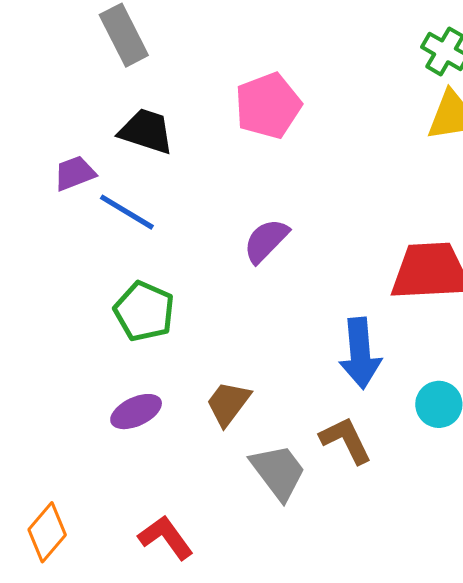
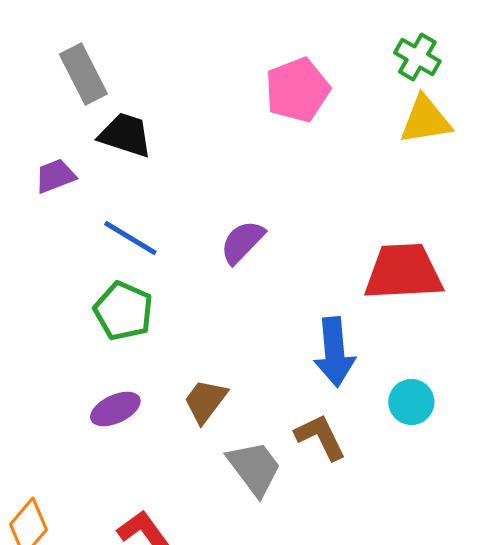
gray rectangle: (124, 35) -> (83, 74), moved
pink pentagon: (268, 106) -> (297, 90), moved
blue line: (127, 212) -> (130, 238), moved

